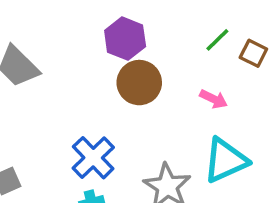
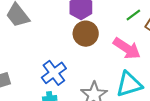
pink arrow: (214, 99) -> (127, 48), size x1.8

